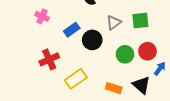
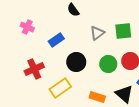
black circle: (92, 40) -> (76, 62), moved

